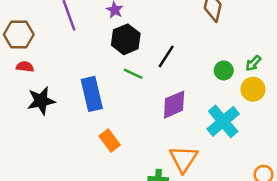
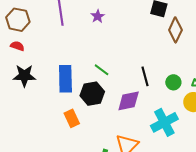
black hexagon: (126, 39) -> (92, 94), moved
black line: (166, 56) -> (145, 76), moved, turned -60

